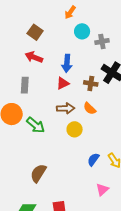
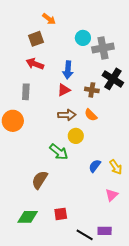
orange arrow: (70, 12) -> (49, 19), moved, turned -88
brown square: (35, 32) -> (36, 39), turned 35
gray cross: (102, 42) -> (103, 48), size x1.5
green arrow: (36, 125) -> (59, 152), moved
pink triangle: (102, 190) -> (112, 195), moved

